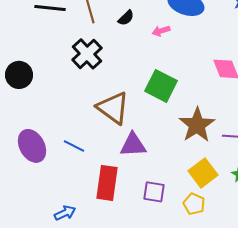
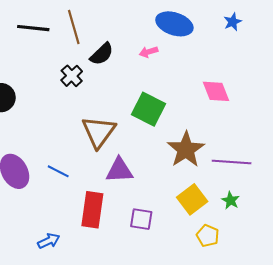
black semicircle: (126, 18) -> (102, 54), moved, size x1.4
black cross: (87, 54) -> (72, 76), size x0.7
brown triangle: (113, 108) -> (99, 132), turned 30
yellow pentagon: (194, 204) -> (208, 236), moved

